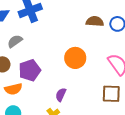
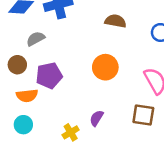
brown semicircle: (95, 21) -> (115, 21), moved
purple semicircle: (61, 95) -> (97, 118), moved

